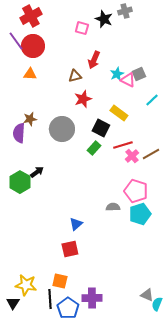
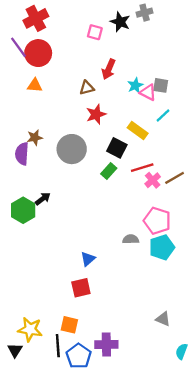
gray square: (139, 74) -> (161, 85), turned 32
cyan line: (152, 100) -> (163, 116), moved
gray triangle: (147, 295) -> (163, 319), moved

